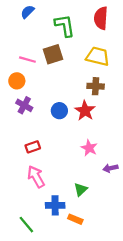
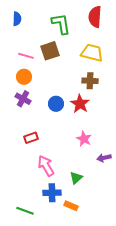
blue semicircle: (27, 12) -> (17, 19), moved, turned 136
orange circle: (17, 81) -> (24, 77), moved
pink arrow: (36, 177) -> (46, 166), moved
green line: (26, 225) -> (25, 211), turned -30

